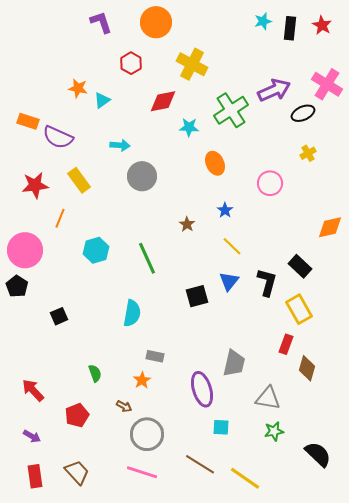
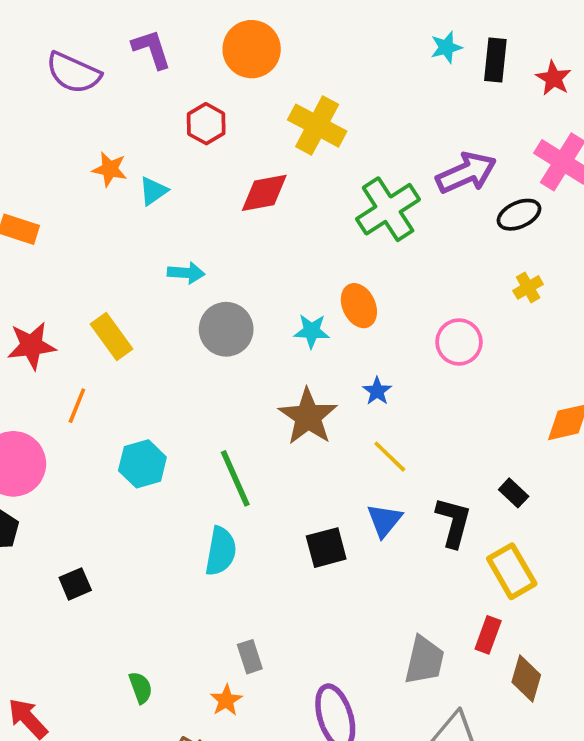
red star: (322, 25) -> (554, 78), moved
cyan star: (189, 127) -> (312, 331), moved
purple semicircle: (58, 137) -> (73, 73), moved
brown star: (187, 224) -> (308, 417), size x2.0
black rectangle: (300, 266) -> (514, 493), size x0.7
cyan semicircle: (132, 313) -> (221, 551), moved
gray rectangle: (155, 356) -> (250, 657), turned 60
gray trapezoid: (234, 363) -> (424, 660), moved

